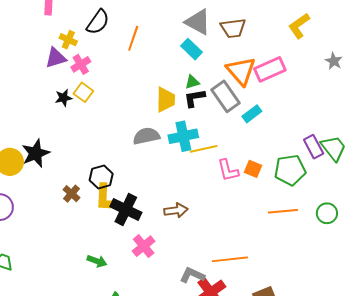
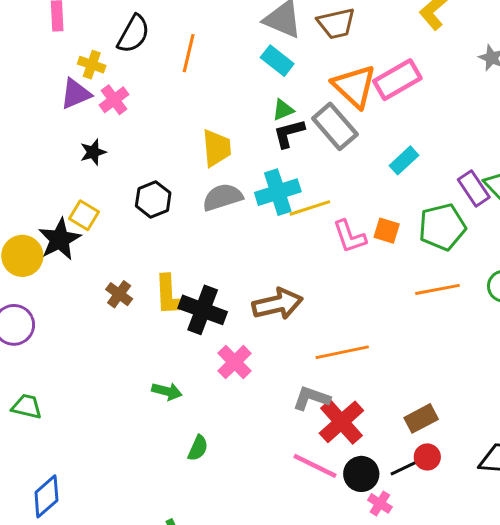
yellow square: (83, 92) -> (84, 215), moved
yellow trapezoid: (166, 100) -> (217, 148), moved
cyan rectangle: (252, 114) -> (404, 160), moved
black hexagon: (101, 177) -> (153, 199), moved
brown arrow: (176, 210) -> (278, 304), size x1.4
orange line: (230, 259) -> (342, 352), moved

